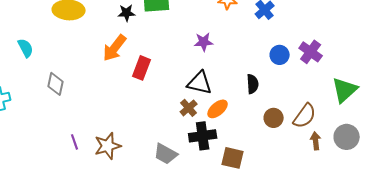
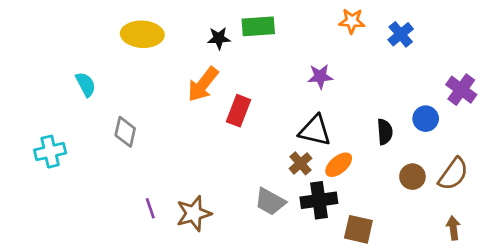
blue circle: (280, 55) -> (426, 119), moved
brown arrow: (316, 141) -> (453, 228), moved
gray trapezoid: (166, 154) -> (270, 202), moved

